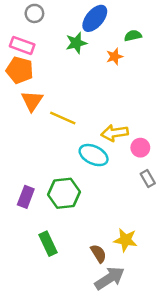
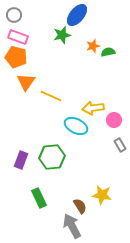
gray circle: (34, 13) -> (14, 15), moved
green semicircle: (133, 36) -> (108, 52), moved
gray arrow: (110, 278) -> (72, 226), moved, turned -85

